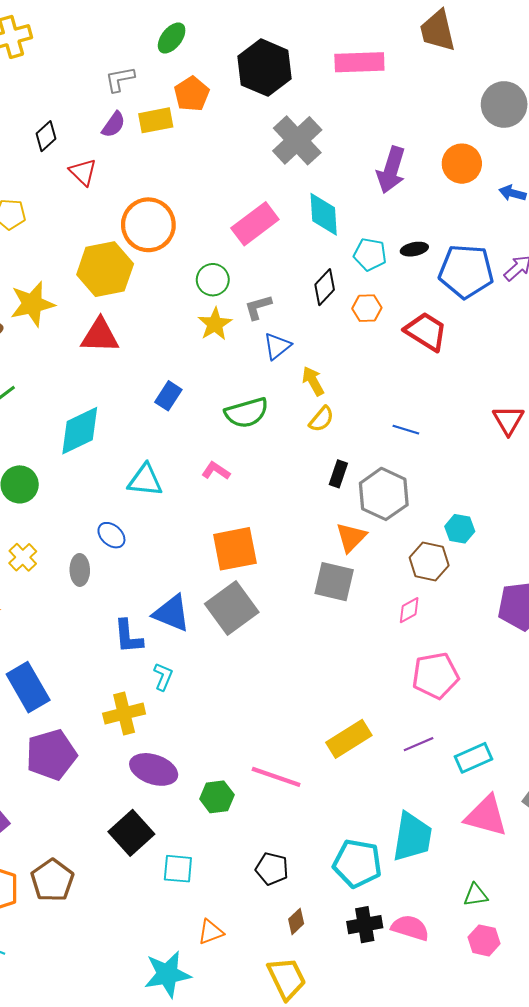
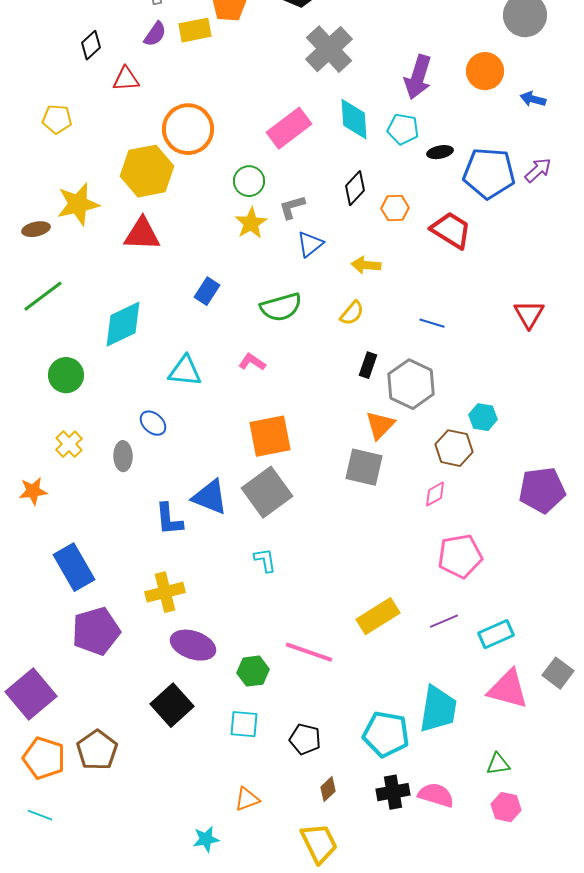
red triangle: (83, 172) -> (126, 79), turned -48
cyan pentagon: (370, 254) -> (403, 129), moved
yellow arrow: (313, 381) -> (366, 265), moved, turned -56
cyan L-shape: (163, 677) -> (265, 560), moved, turned -32
cyan square: (178, 869) -> (244, 724), moved
cyan star: (167, 974) -> (206, 839), size x0.6

